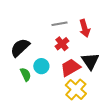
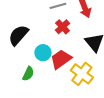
red trapezoid: (70, 68) -> (61, 59), moved
green semicircle: (26, 74) -> (28, 74), moved, turned 56

